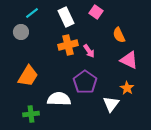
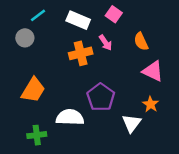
white rectangle: (66, 17) -> (78, 20), turned -42
pink arrow: (89, 51) -> (105, 43), moved

